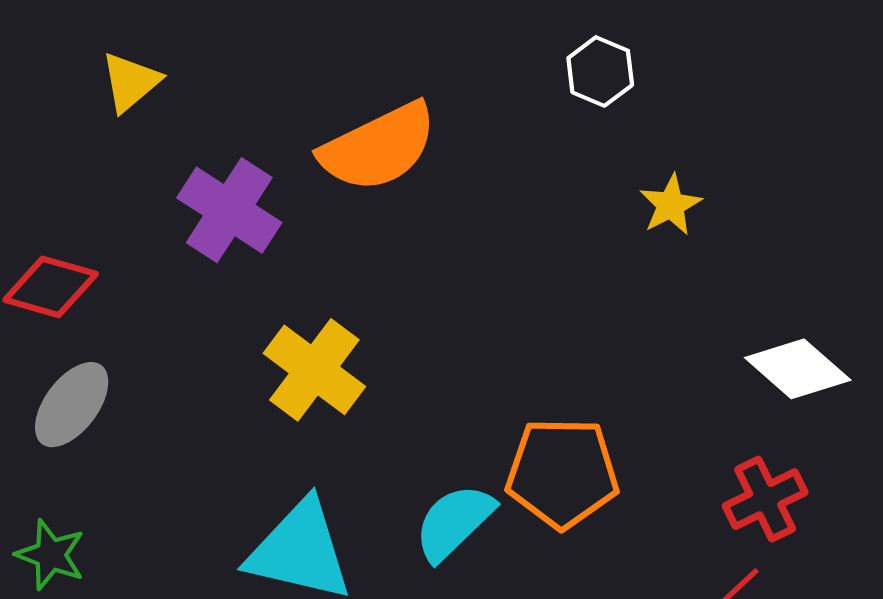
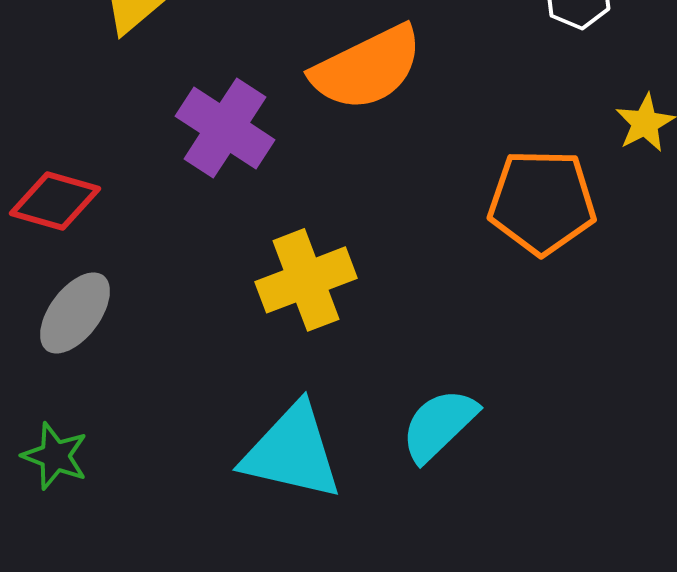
yellow cross: (314, 370) -> (306, 280), turned 32
orange pentagon: (562, 473) -> (542, 202), moved

